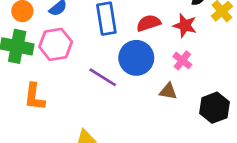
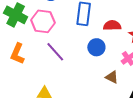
blue circle: (136, 58) -> (96, 47), size x0.7
purple line: (103, 77) -> (55, 52), moved

